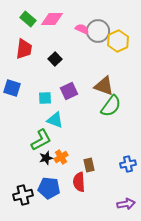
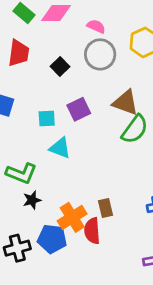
gray circle: (98, 31) -> (100, 54), moved
green L-shape: (41, 140) -> (21, 173), moved, turned 50
orange cross: (61, 157) -> (72, 217), moved, size x1.5
black star: (46, 158) -> (32, 200), moved

